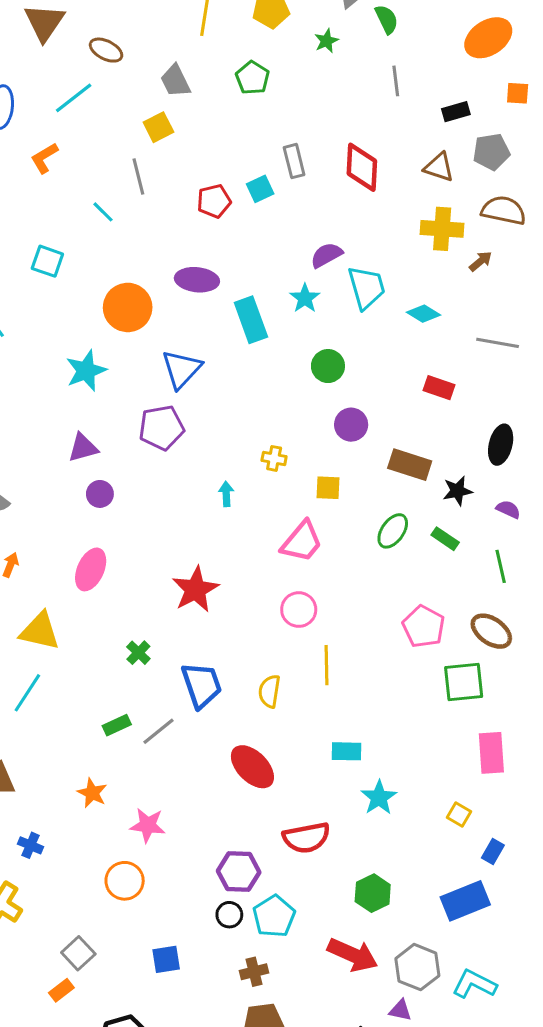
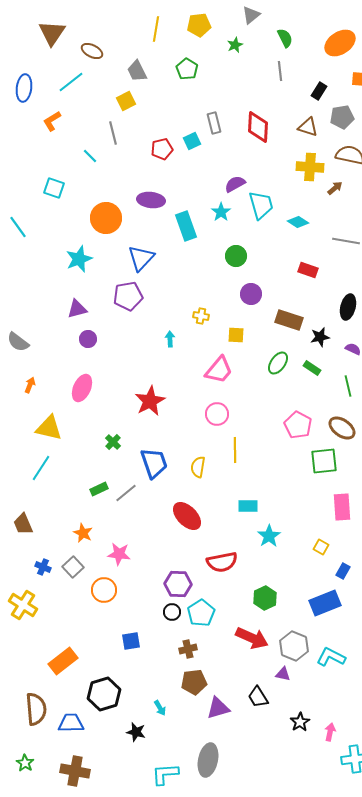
green semicircle: (387, 19) -> (285, 38), moved
black rectangle: (456, 112) -> (319, 91), turned -42
gray square: (78, 953) -> (73, 567), moved
orange rectangle: (61, 990) -> (63, 661), size x1.8

